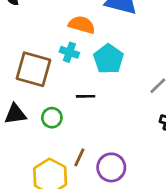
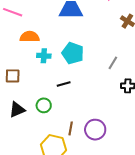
orange semicircle: (82, 25) -> (30, 37), moved
brown square: (33, 69) -> (13, 76), moved, size x0.6

